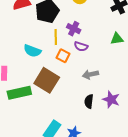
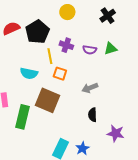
purple semicircle: (81, 46) -> (90, 50), moved
green rectangle: (19, 93) -> (22, 117), turned -55
purple star: (111, 99) -> (116, 133), moved

